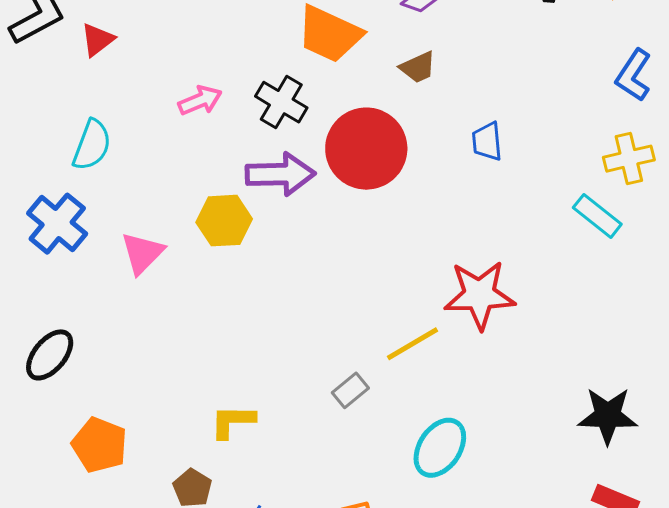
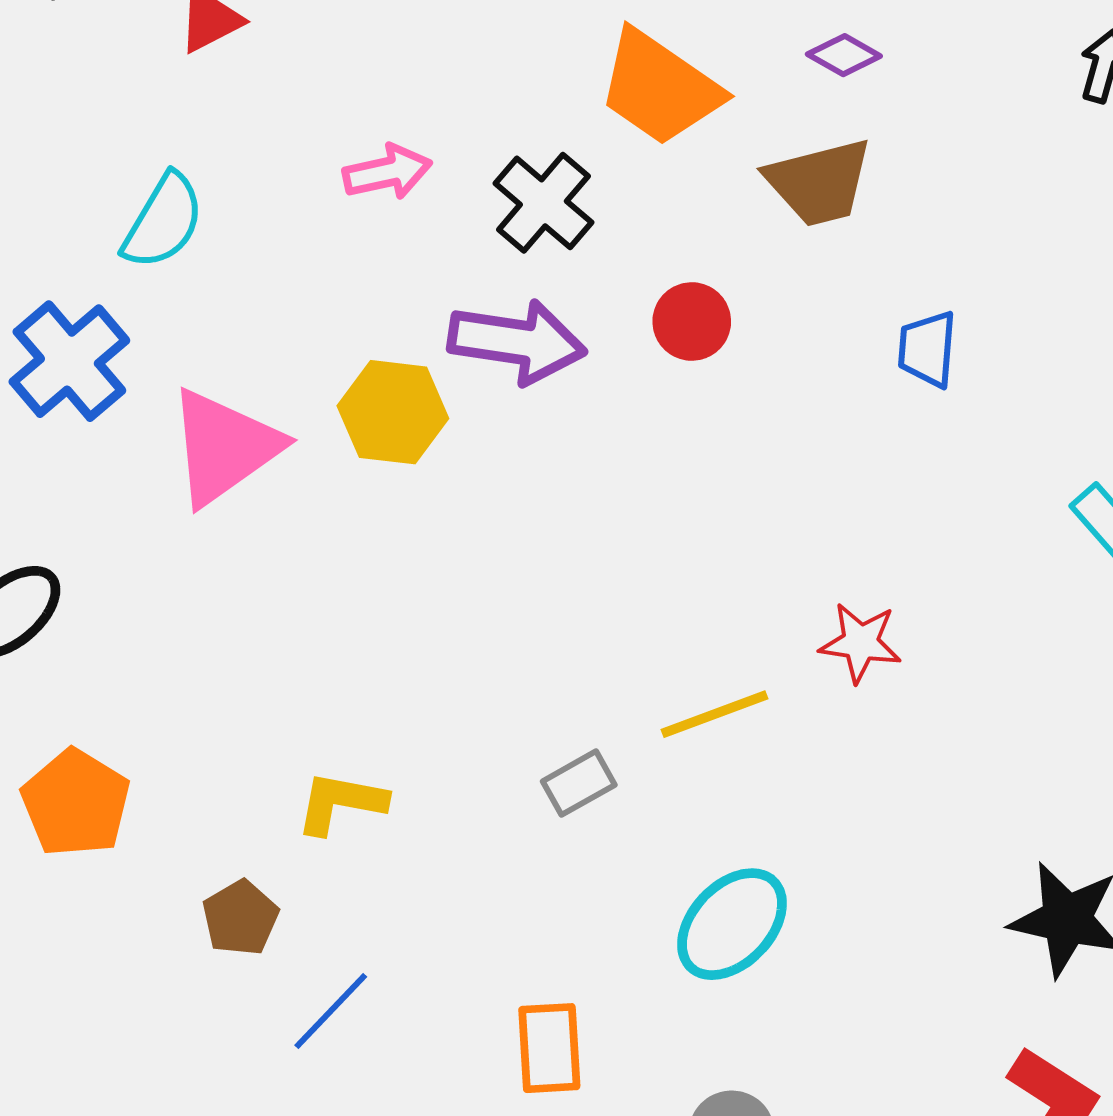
brown trapezoid: (418, 67) -> (819, 182), size x1.5
red circle: (366, 149) -> (692, 322), size x0.5
pink triangle: (142, 253) -> (224, 447), size x1.4
red star: (480, 295) -> (860, 643), size x0.6

